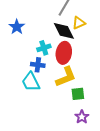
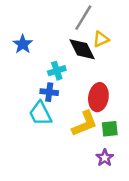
red ellipse: (64, 53) -> (98, 97), moved
yellow L-shape: (66, 77) -> (85, 124), moved
green square: (78, 94) -> (110, 129), moved

